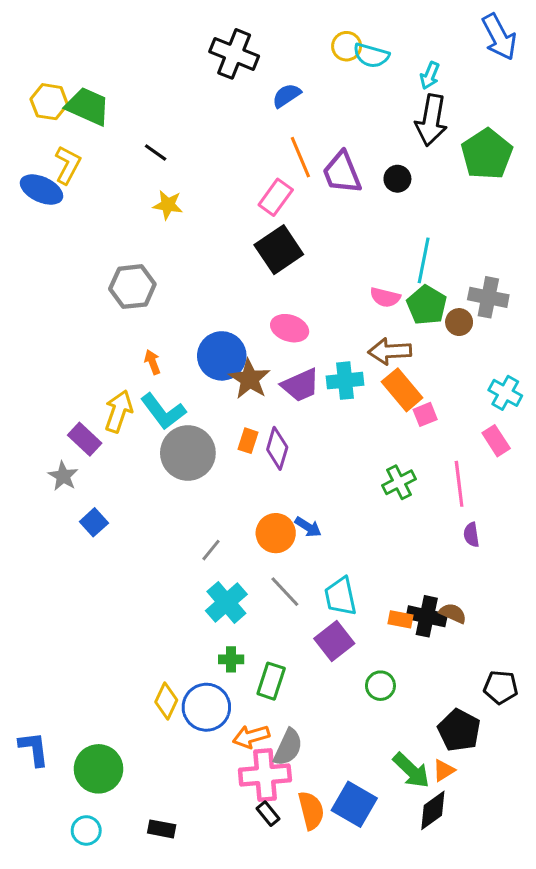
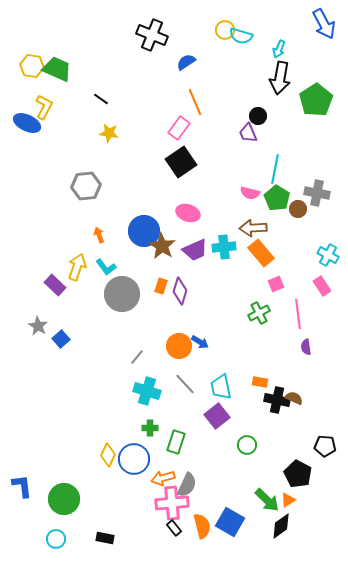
purple trapezoid: (342, 173) -> (248, 133), moved, size x0.7
cyan L-shape: (163, 411) -> (106, 267), size x0.7
pink square: (425, 414) -> (276, 284), moved
gray star: (63, 476) -> (38, 326), moved
cyan cross: (226, 602) -> (147, 391), turned -32
orange rectangle: (401, 619) -> (260, 382), moved

